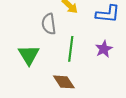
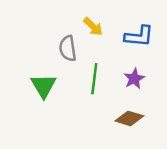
brown diamond: (64, 82) -> (129, 118), moved, turned -40

